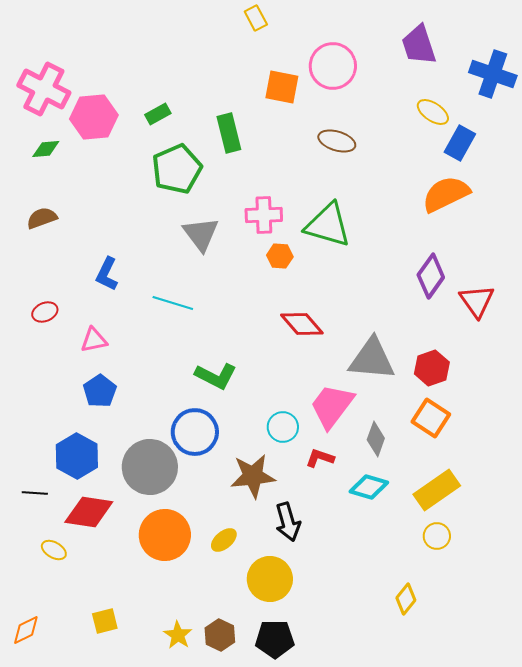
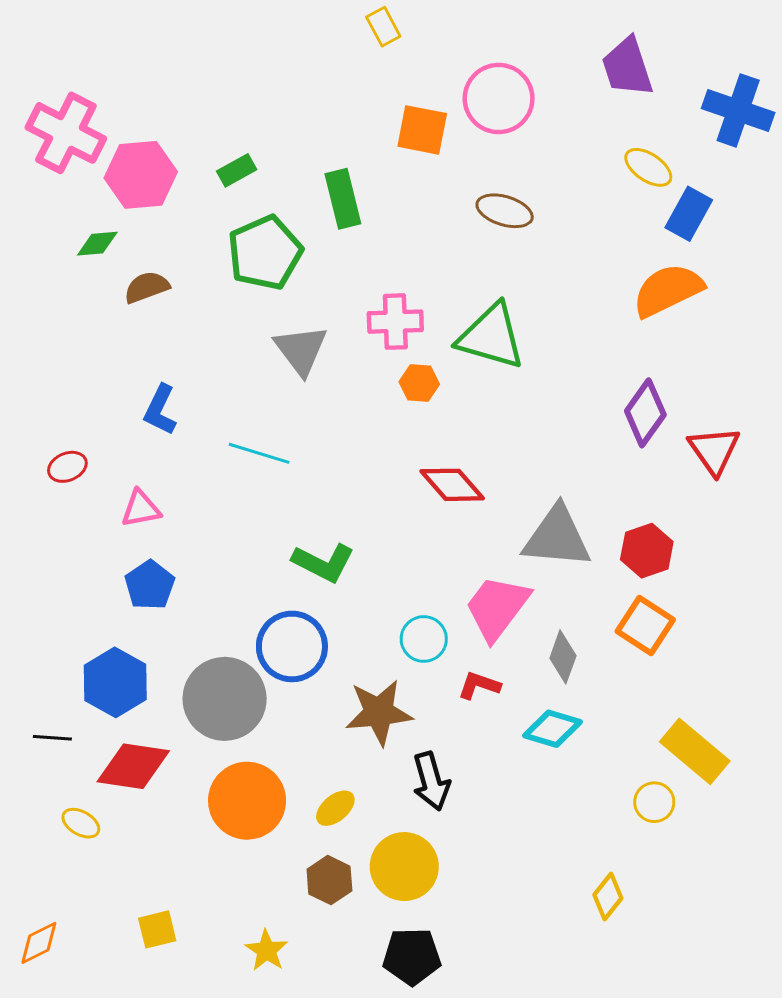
green diamond: (46, 149) -> (97, 244), moved
brown semicircle: (42, 218) -> (147, 287), moved
yellow rectangle: (437, 490) -> (695, 751), moved, turned 75
brown hexagon: (220, 635) -> (329, 880), moved

